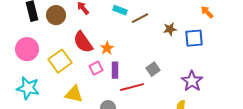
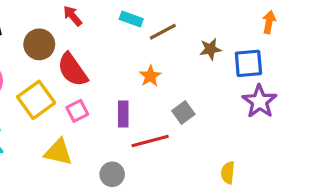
orange arrow: (207, 12) -> (269, 22), turned 56
brown circle: (56, 15) -> (39, 44), moved
orange star: (107, 48) -> (150, 76), moved
pink square: (96, 68) -> (77, 111), moved
purple star: (192, 81) -> (259, 101), moved

